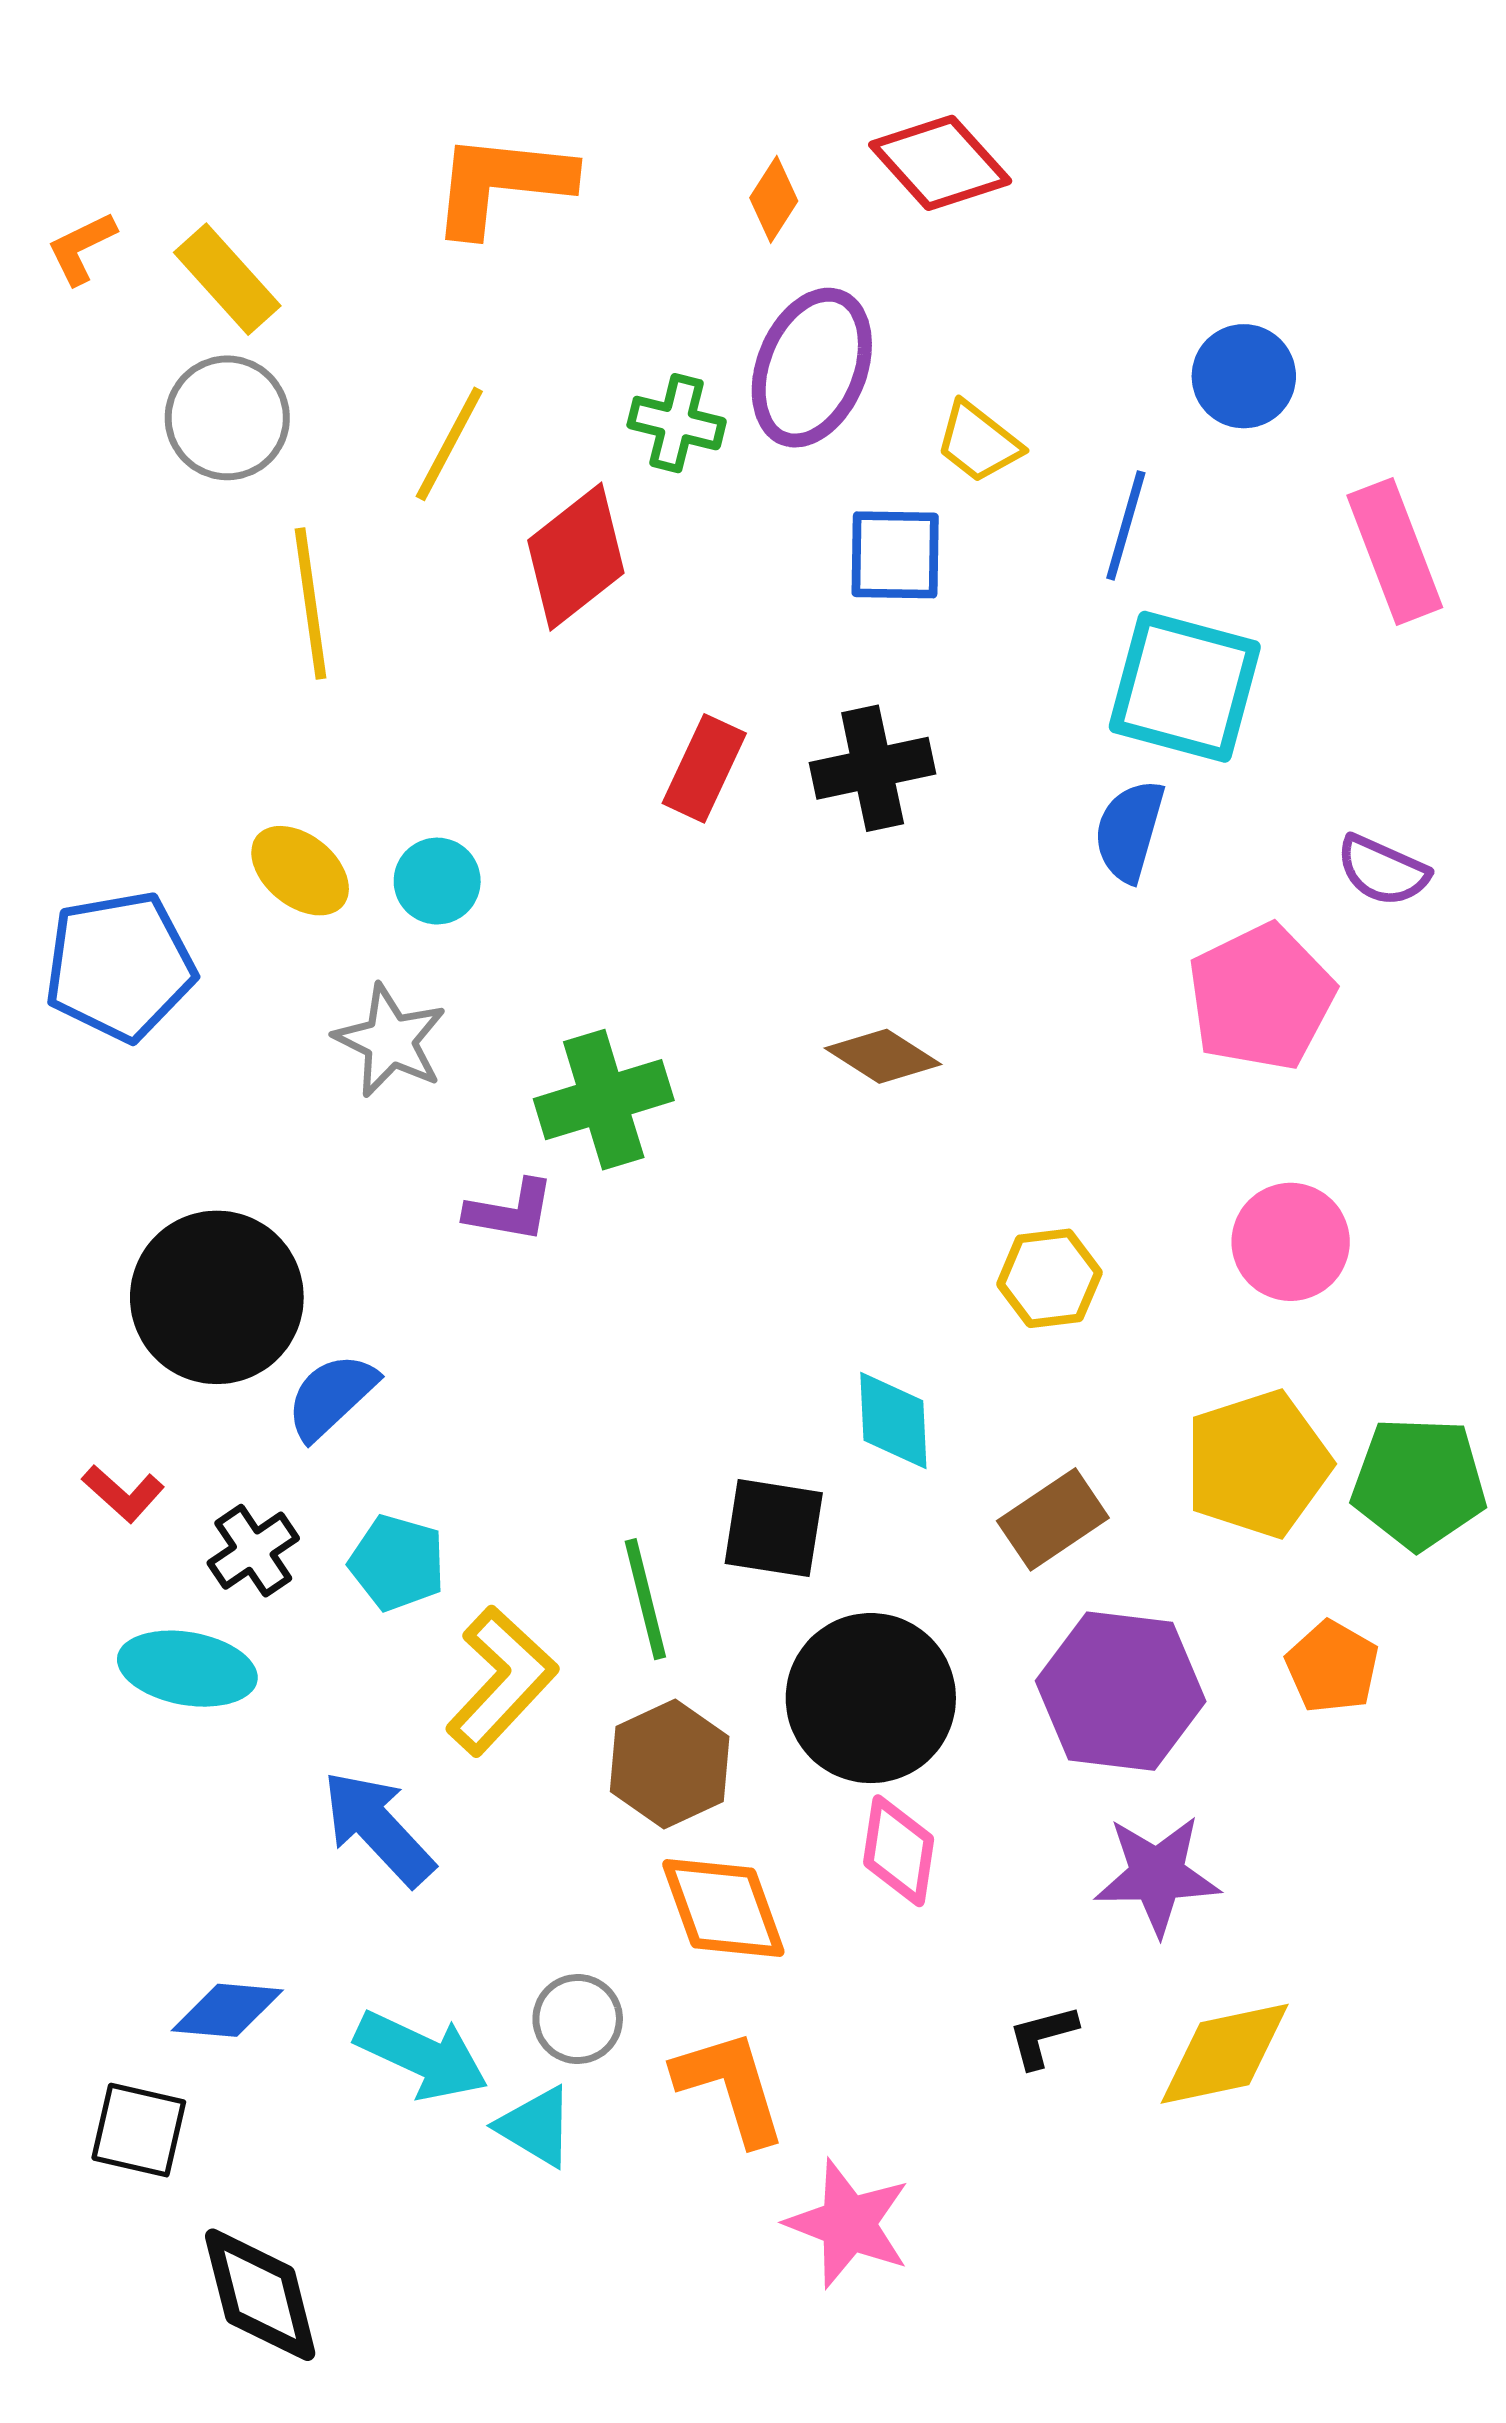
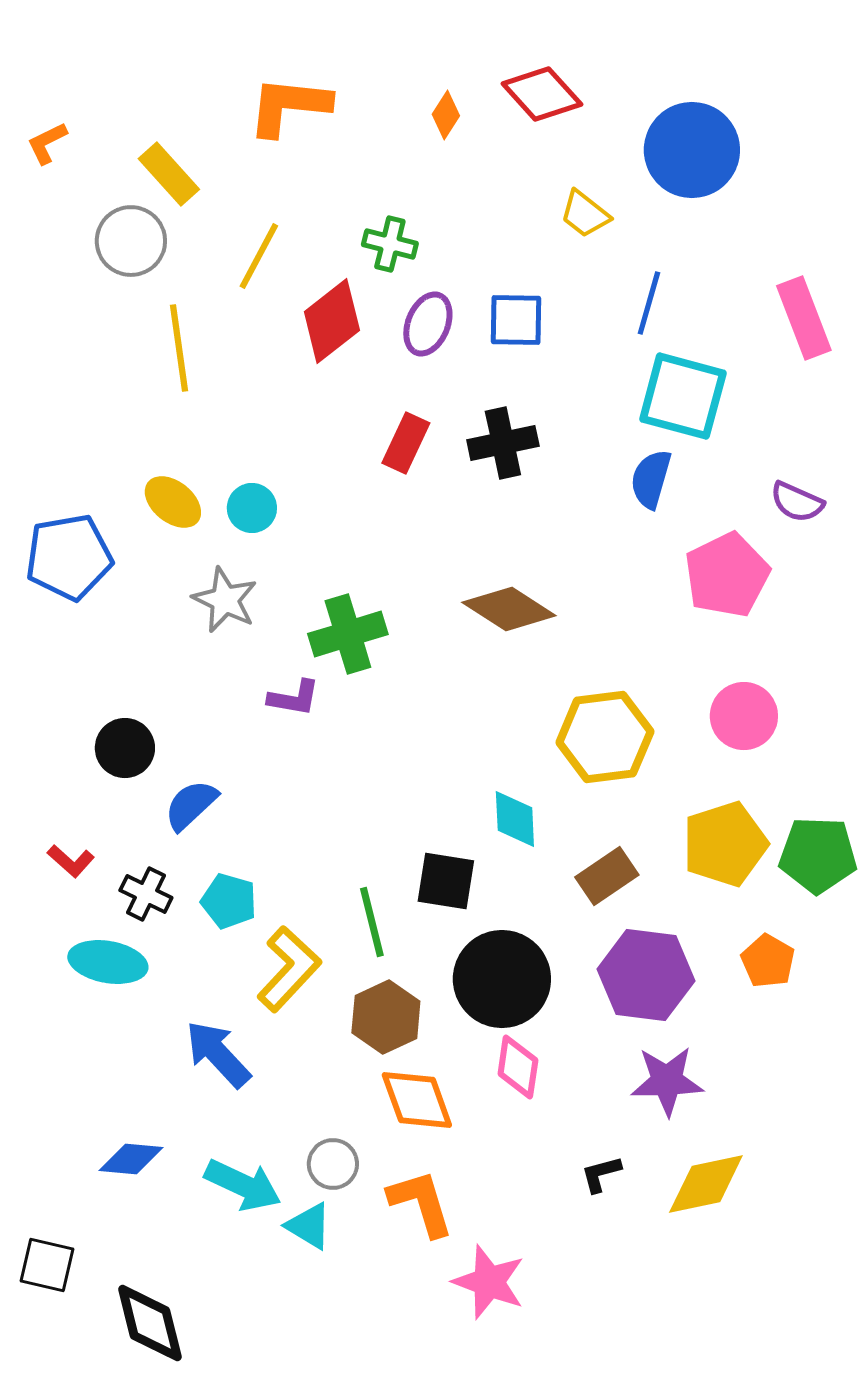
yellow rectangle: (227, 279) -> (169, 174), moved
purple ellipse: (812, 368) -> (428, 324), moved, size x0.7
blue circle: (1244, 376) -> (692, 150), moved, size x1.6
yellow trapezoid: (978, 442) -> (585, 214), moved
brown diamond: (883, 1056) -> (509, 609), size x1.4
yellow hexagon: (1049, 1278) -> (605, 737), size x1.6
black circle: (217, 1297) -> (125, 748), size x0.6
black cross: (253, 1551) -> (146, 894), turned -30
black square: (139, 2130) -> (47, 1265), moved

